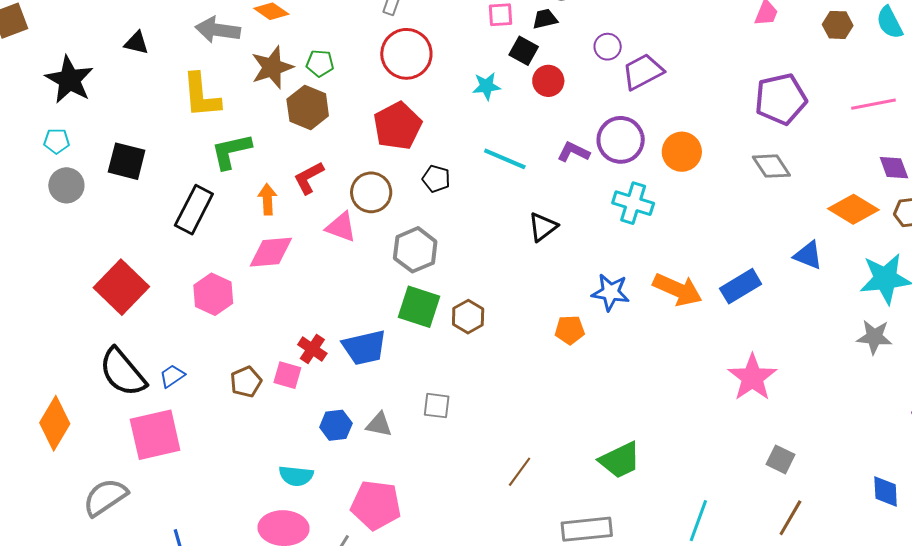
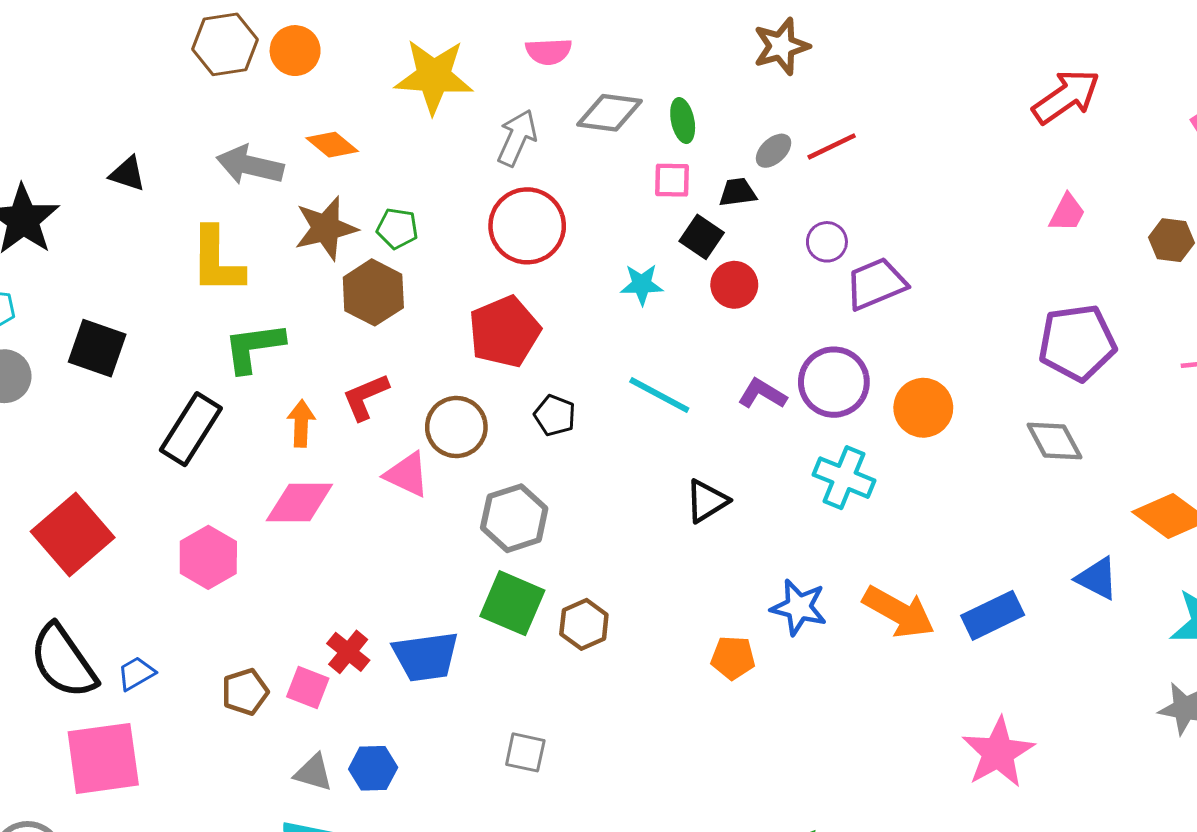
gray triangle: (379, 425) -> (313, 773), moved

